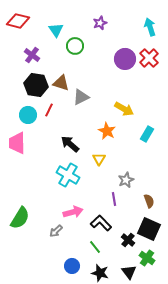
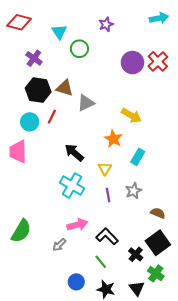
cyan arrow: (150, 27) -> (159, 18), moved, turned 96
cyan rectangle: (147, 134) -> (138, 157), moved
purple line: (114, 199) -> (108, 195), moved
brown semicircle: (149, 201) -> (158, 213), turned -48
black square: (149, 229) -> (158, 243), turned 30

